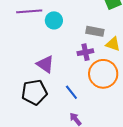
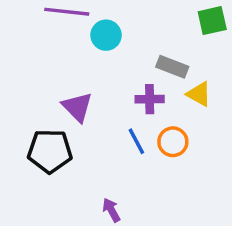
orange circle: (103, 74) -> (173, 142), size x0.6
blue line: (71, 92) -> (136, 141), moved

